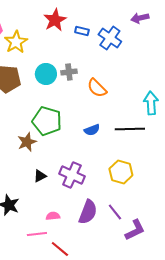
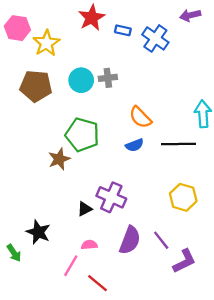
orange semicircle: (97, 88) -> (140, 117), moved
yellow hexagon: (121, 172) -> (183, 197), moved
black triangle: (40, 176) -> (85, 209), moved
pink line: (37, 234) -> (71, 266), turned -54

